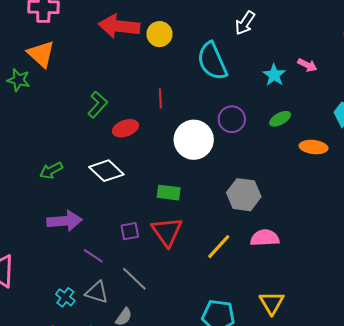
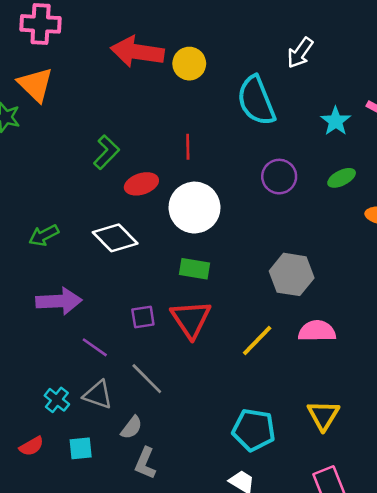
white circle: (194, 140) -> (194, 208), moved

